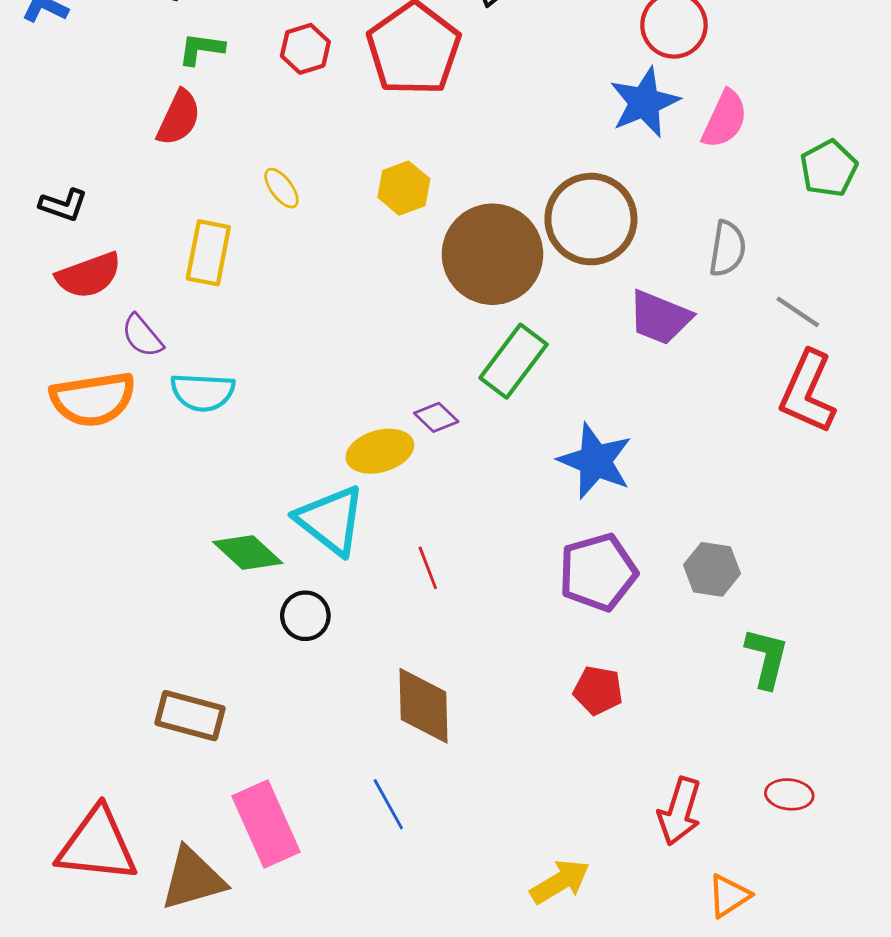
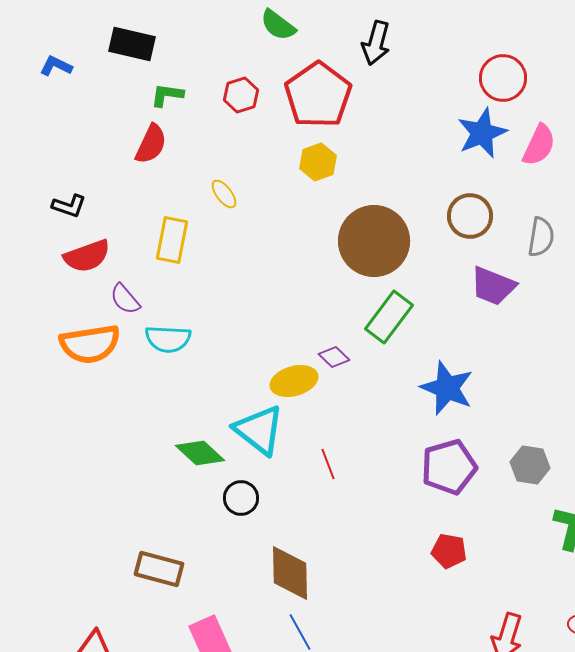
yellow hexagon: (404, 188) -> (318, 162), moved
brown circle: (591, 219) -> (470, 216), moved, size x0.7
brown diamond: (424, 706) -> (290, 573), moved

